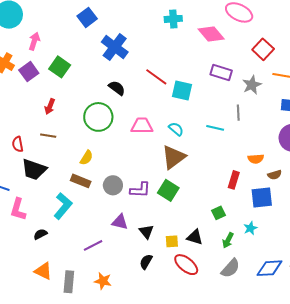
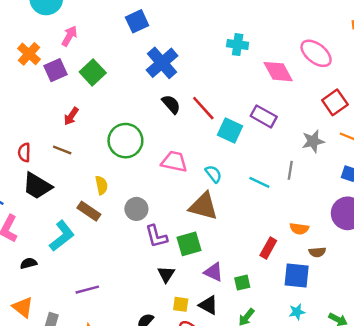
purple rectangle: (221, 72) -> (264, 116), moved
black semicircle: (117, 88) -> (171, 104), moved
brown triangle: (174, 157) -> (203, 206), turned 40
yellow semicircle: (86, 158) -> (101, 185), turned -56
gray circle: (113, 185) -> (136, 209), moved
purple L-shape: (140, 190) -> (156, 236), turned 60
green square: (168, 190) -> (189, 244), turned 30
purple triangle: (120, 222) -> (214, 272), moved
cyan star: (250, 228) -> (297, 312), moved
black triangle: (146, 232) -> (166, 274), moved

